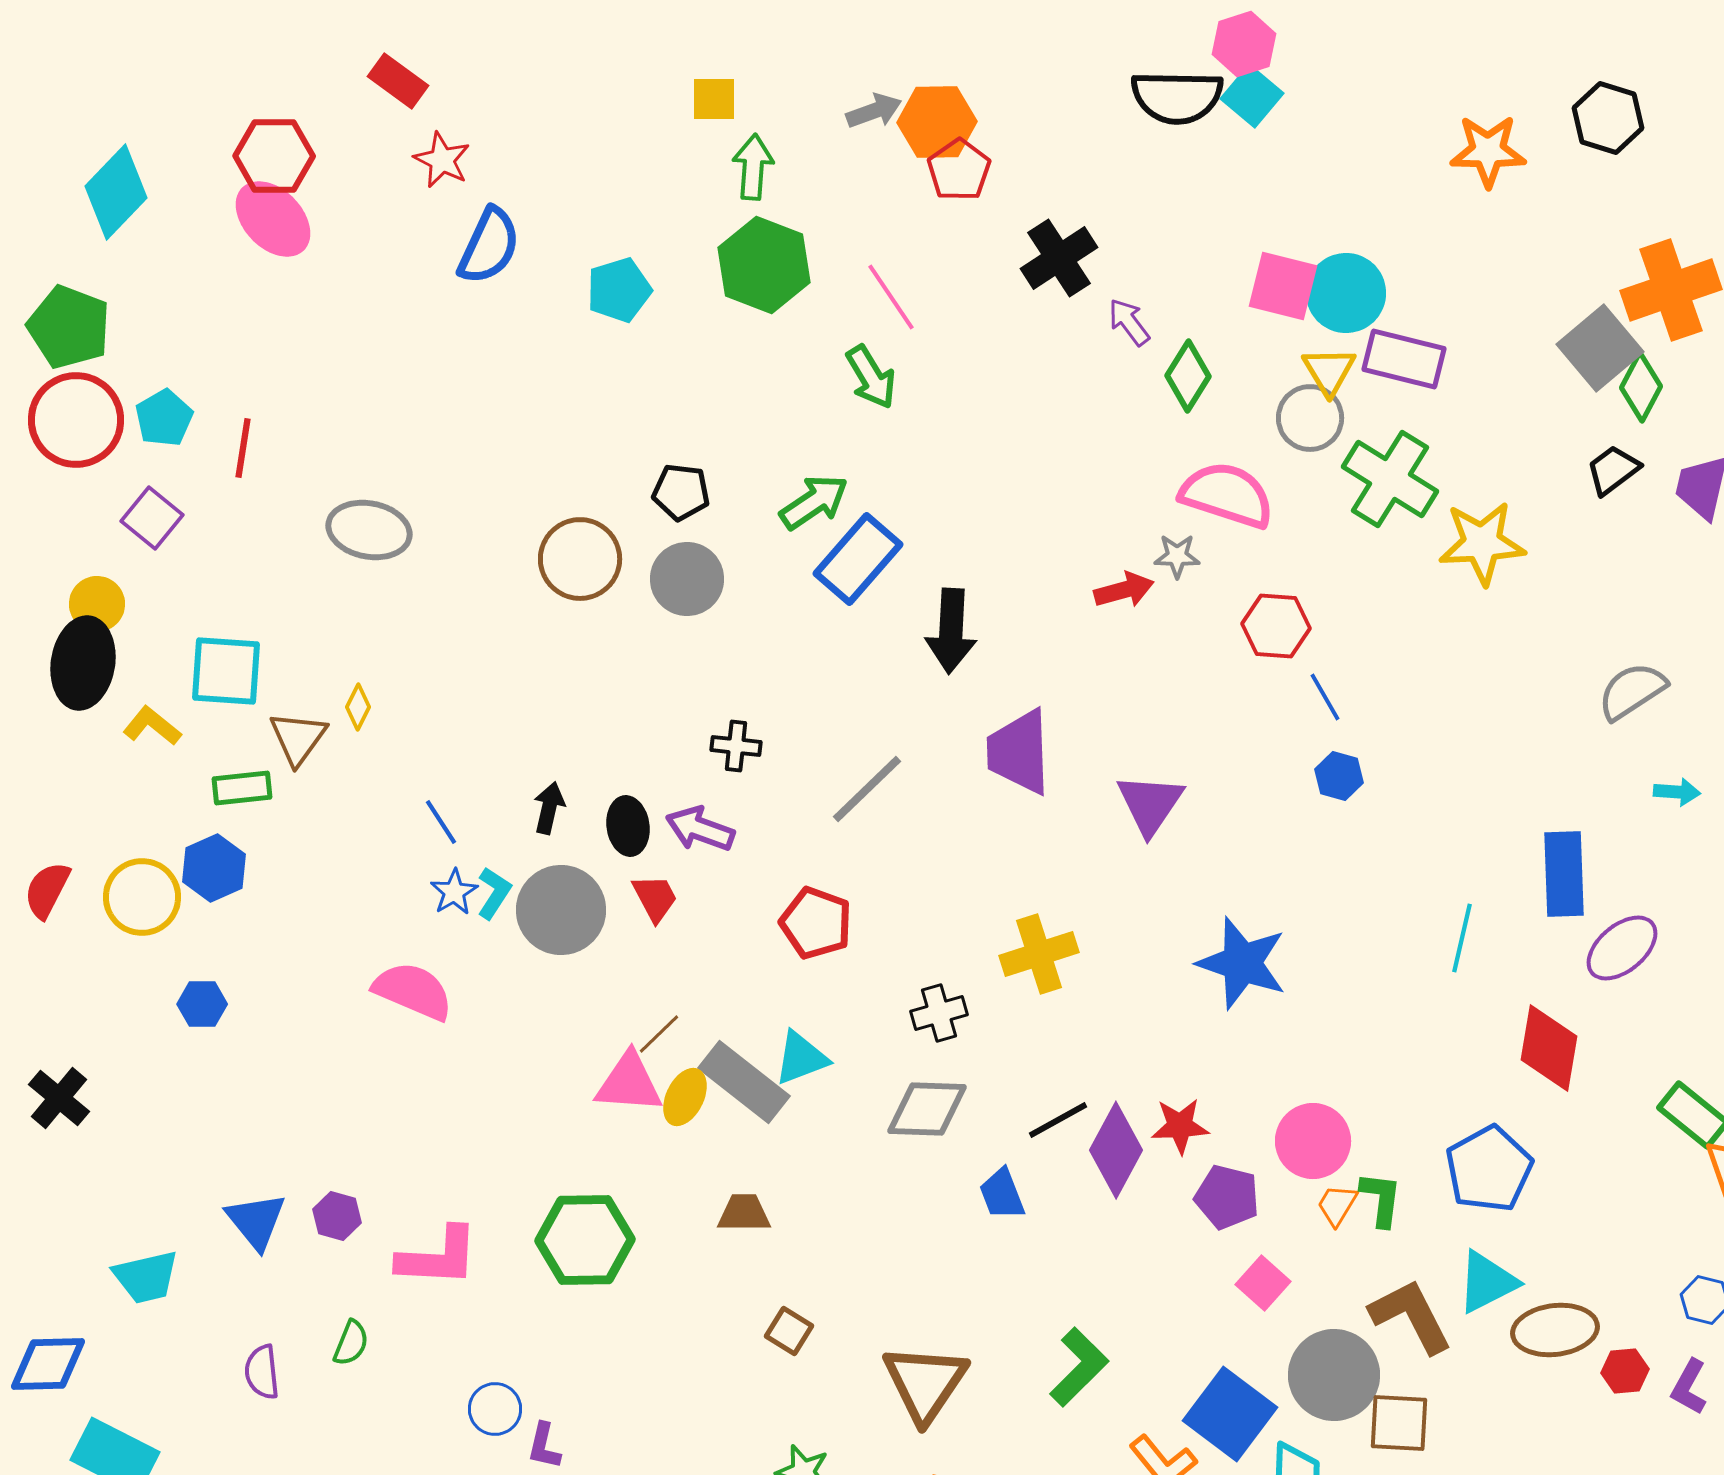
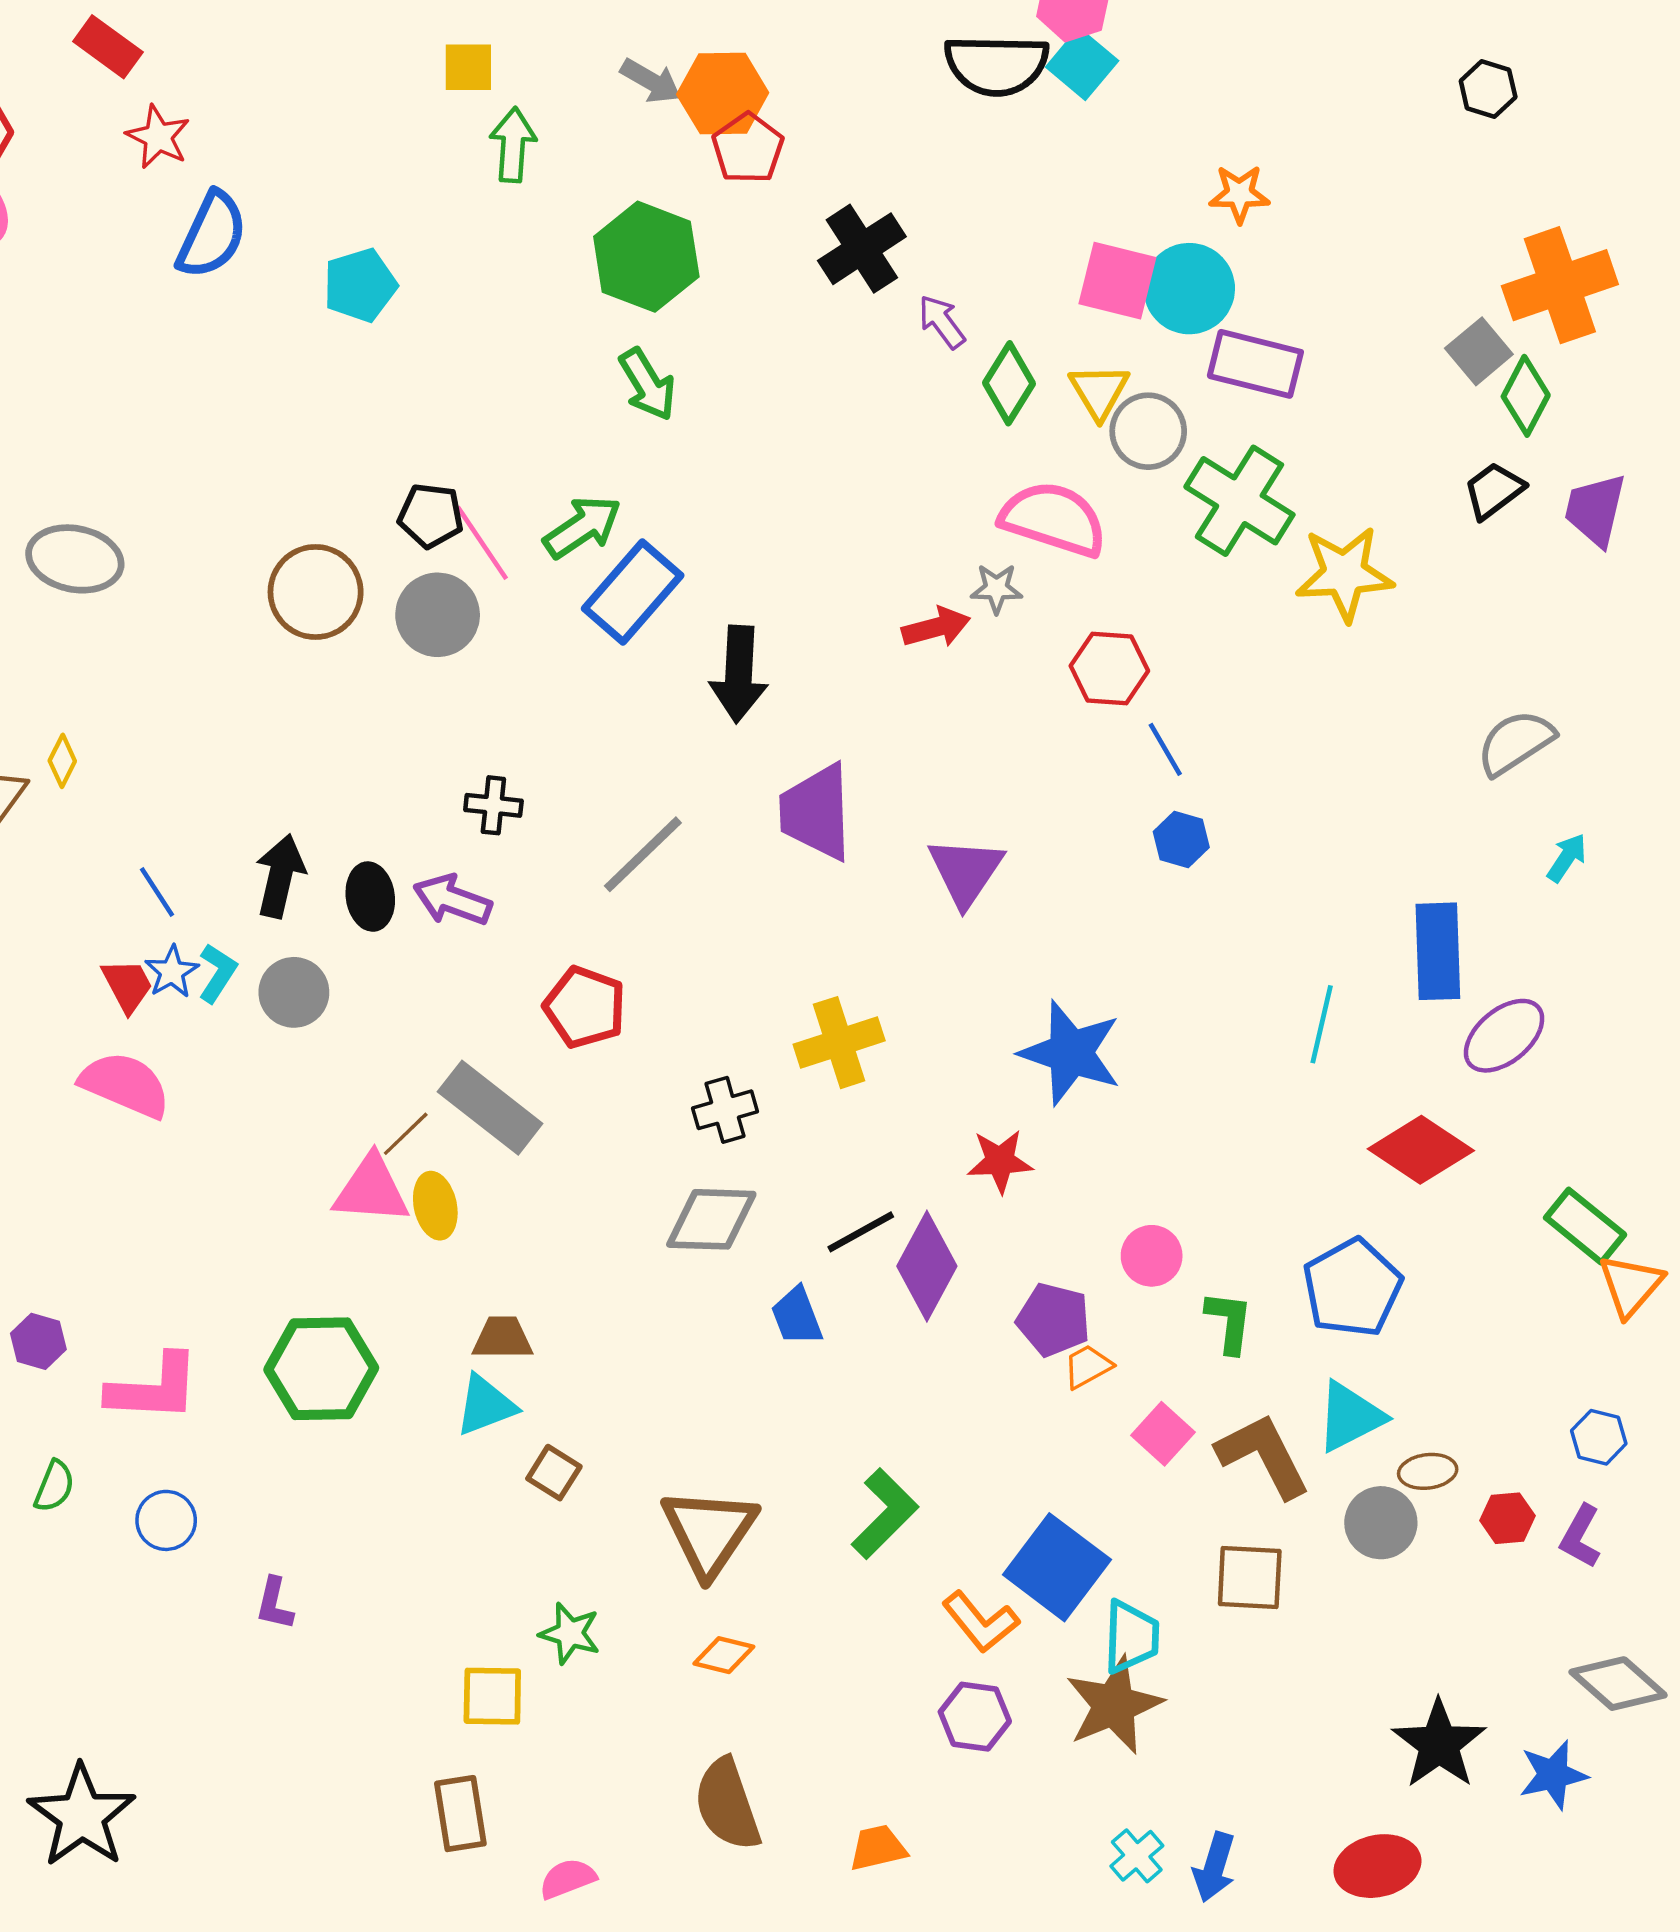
gray arrow: (874, 111) -> (651, 81), turned 50
black hexagon: (1608, 118) -> (1488, 89), size x0.7
orange star: (1488, 151) -> (1239, 194), moved, size x0.7
green hexagon: (764, 265) -> (646, 257), moved
pink line: (891, 297) -> (482, 543), moved
gray square: (1600, 348) -> (1479, 351), size x0.7
yellow triangle: (1329, 371) -> (1099, 391), moved
cyan arrow: (1677, 792) -> (1567, 858), turned -60
black arrow: (549, 808) -> (280, 876), size x1.4
red trapezoid: (655, 898) -> (127, 986), moved
gray circle: (561, 910) -> (294, 992), size x0.7
red diamond: (1549, 1048) -> (1421, 1150), turned -66
cyan triangle: (801, 1058) -> (485, 1405), moved
gray rectangle: (744, 1082) -> (490, 1108), moved
yellow ellipse: (685, 1097) -> (435, 1206), turned -38
red star: (1180, 1126) -> (1000, 1161), moved
pink circle: (1313, 1141) -> (1152, 1256), size x0.7
orange trapezoid: (1337, 1205) -> (1088, 1366), moved, turned 30
pink square: (1263, 1283) -> (1163, 1434), moved
brown ellipse: (1555, 1330) -> (1428, 1471), size x0.6
gray circle: (1334, 1375) -> (1381, 1523), moved, size x0.7
blue circle: (495, 1409) -> (166, 1520), moved

